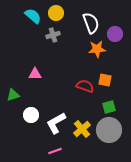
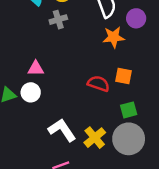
white circle: (31, 115) -> (31, 92), moved
white L-shape: (56, 123) -> (62, 130), turned 85

